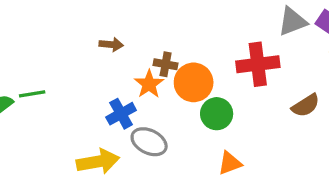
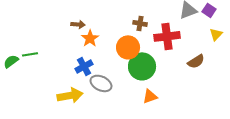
brown cross: (166, 64) -> (140, 23), moved
orange star: (149, 84) -> (90, 38), moved
green circle: (217, 114) -> (142, 66), size x1.4

